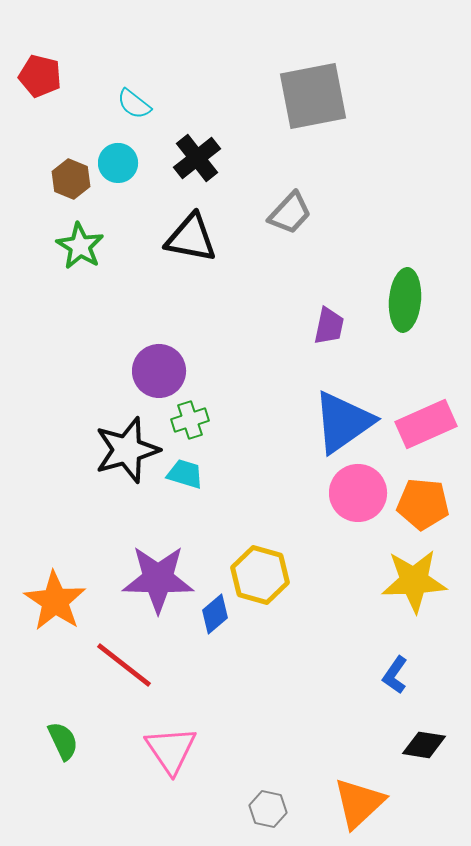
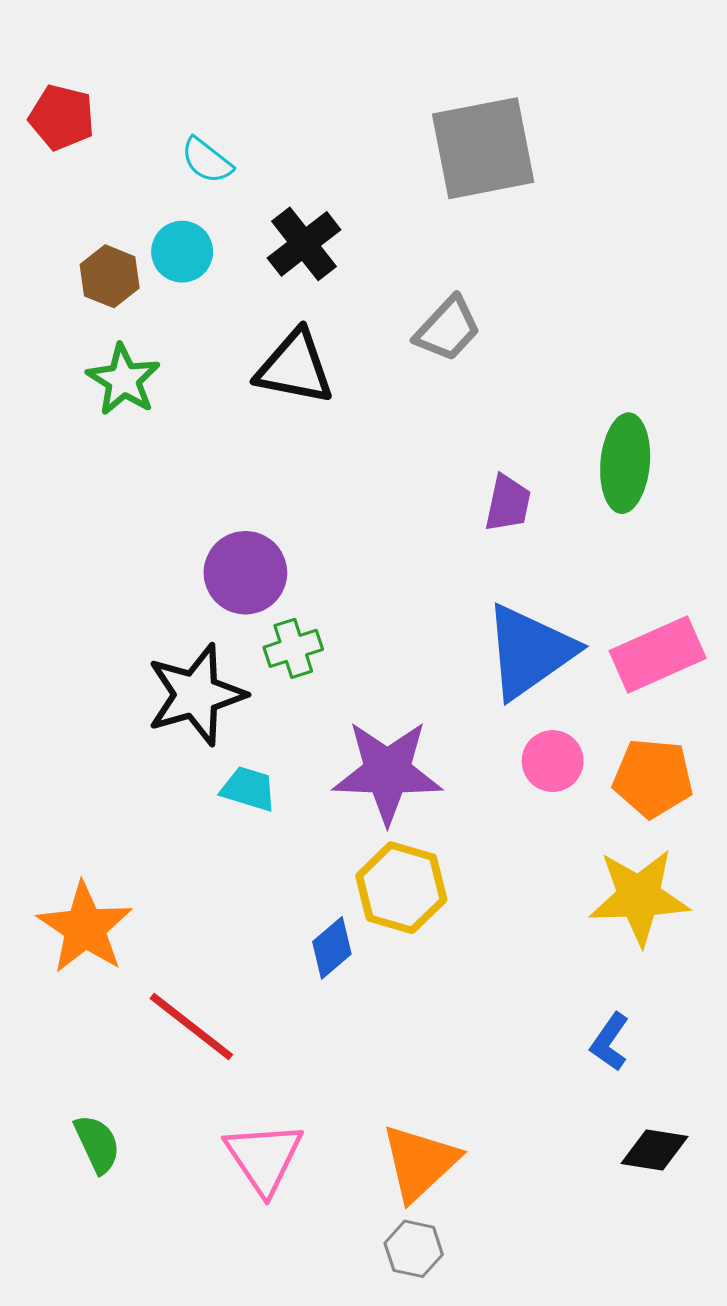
cyan trapezoid: (185, 474) -> (248, 789), moved
pink circle: (358, 493) -> (553, 761), size x0.7
purple star: (158, 579) -> (387, 772), moved
orange triangle: (359, 803) -> (420, 1162), moved

